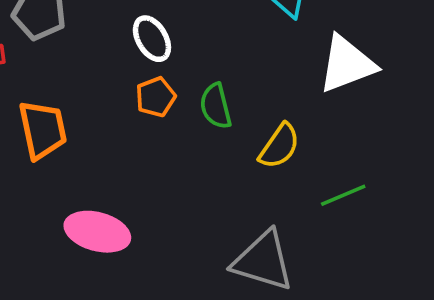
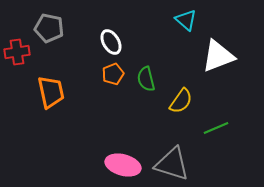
pink ellipse: (97, 232) -> (123, 165), moved

